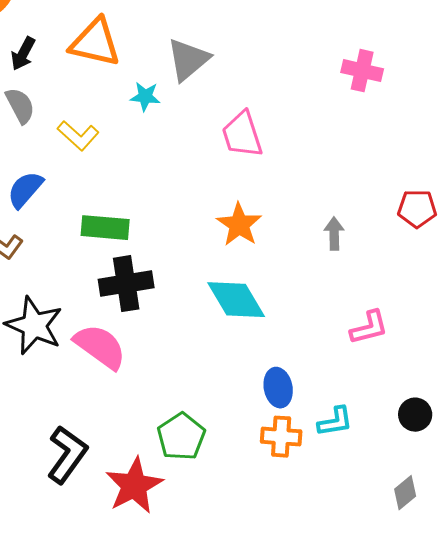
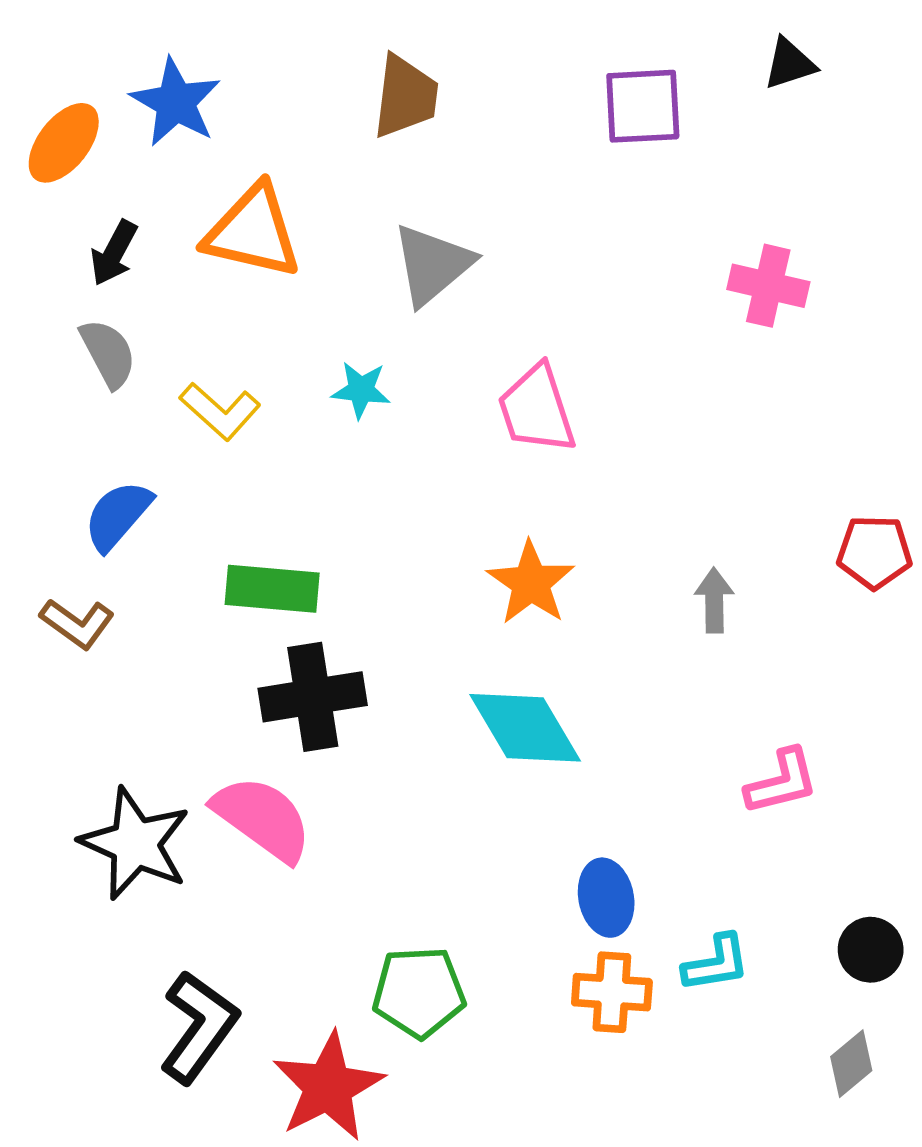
cyan star: (145, 97) -> (361, 390), moved
black star: (34, 326) -> (135, 844), moved
green pentagon: (181, 437) -> (419, 992), turned 30
gray diamond: (405, 493) -> (851, 1064), moved

